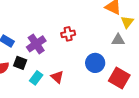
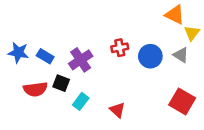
gray triangle: (118, 40) -> (181, 55), turned 32
blue circle: (95, 63) -> (150, 56), moved
red triangle: (57, 77) -> (117, 110), moved

